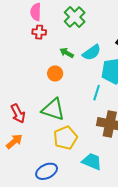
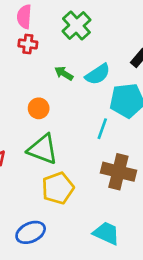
orange circle: (55, 73) -> (39, 108), moved
cyan trapezoid: (92, 161) -> (106, 233), moved

